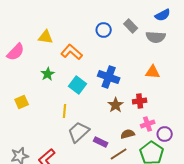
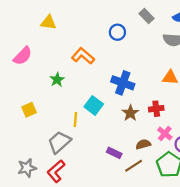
gray rectangle: (131, 26) -> (146, 16), moved
yellow triangle: (46, 37) -> (48, 23), moved
cyan square: (78, 85) -> (94, 105), moved
pink cross: (148, 124) -> (165, 133), turned -32
gray trapezoid: (79, 132) -> (59, 142), moved

